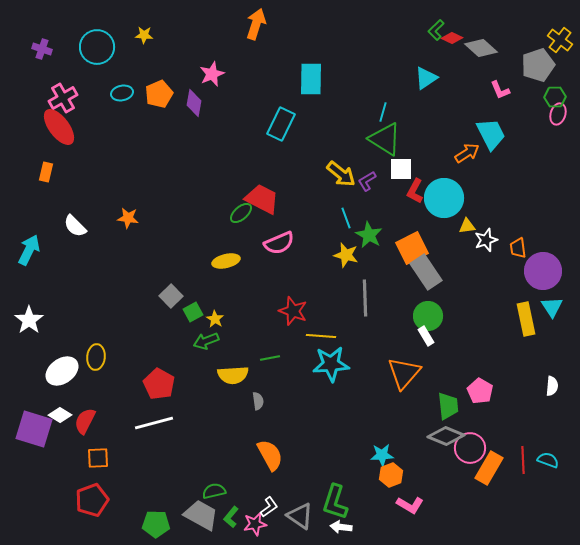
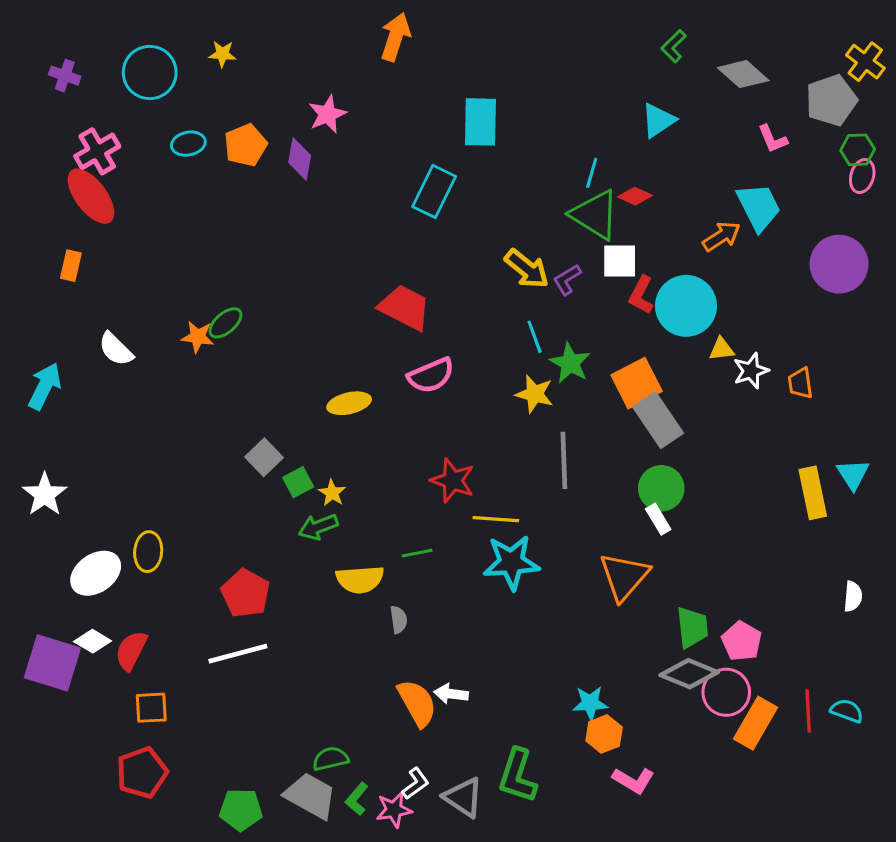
red diamond: (452, 38) -> (635, 196), moved
green ellipse: (241, 213) -> (225, 323), moved
purple circle: (543, 271) -> (839, 264), moved
pink pentagon: (480, 391) -> (742, 641), moved
white arrow: (341, 527) -> (451, 694), moved

